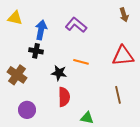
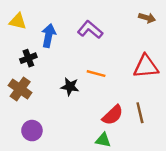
brown arrow: (124, 15) -> (147, 18), turned -56
black cross: (36, 51) -> (28, 58), moved, turned -32
red semicircle: (64, 97) -> (113, 115), moved, turned 48

